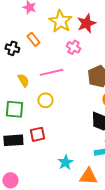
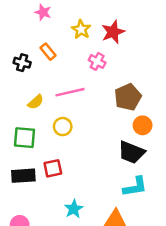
yellow star: (60, 21) -> (81, 29), size x0.7
yellow semicircle: (23, 80) -> (36, 102), turned 80
cyan star: (65, 162) -> (74, 209), moved

